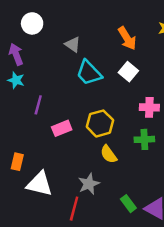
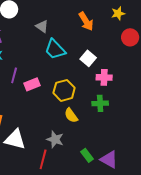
white square: (128, 72) -> (88, 58), moved
pink rectangle: (62, 128) -> (32, 84), moved
gray star: (89, 184) -> (55, 139), turned -30

